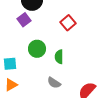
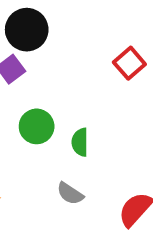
red square: (68, 23) -> (129, 63), moved

